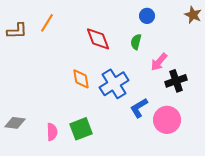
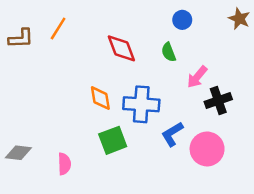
green semicircle: (136, 42) -> (169, 52), turned -35
blue cross: (114, 84) -> (141, 104), turned 36
green square: (81, 129) -> (113, 140), moved

